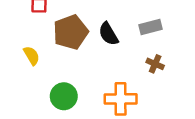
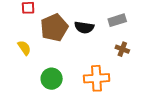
black semicircle: (108, 34) -> (84, 27), turned -48

